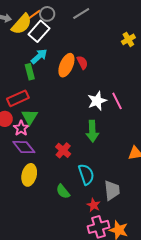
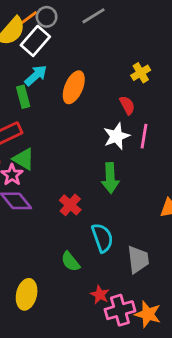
yellow cross: (128, 39) -> (141, 73), moved
red semicircle: (82, 62) -> (127, 105), moved
pink line: (117, 101) -> (144, 136), turned 36
green triangle: (30, 117) -> (24, 159), turned -30
yellow ellipse: (29, 175) -> (27, 294), moved
red star: (94, 205) -> (100, 295), moved

